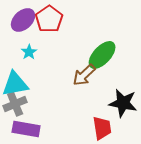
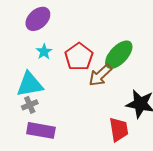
red pentagon: (49, 19) -> (79, 57), moved
gray cross: (15, 104) -> (30, 105), size x0.7

